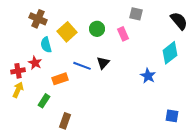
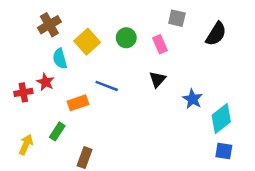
brown cross: (38, 19) -> (49, 25), turned 36
black semicircle: (179, 21) -> (216, 34), moved, turned 72
cyan diamond: (170, 53) -> (221, 118), moved
black triangle: (103, 63) -> (157, 79), moved
yellow arrow: (18, 90) -> (26, 144), moved

